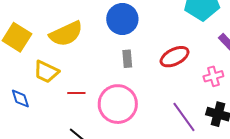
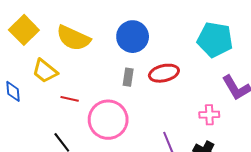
yellow semicircle: (66, 34) -> (73, 38), turned 36
red ellipse: (175, 57) -> (164, 73), moved

